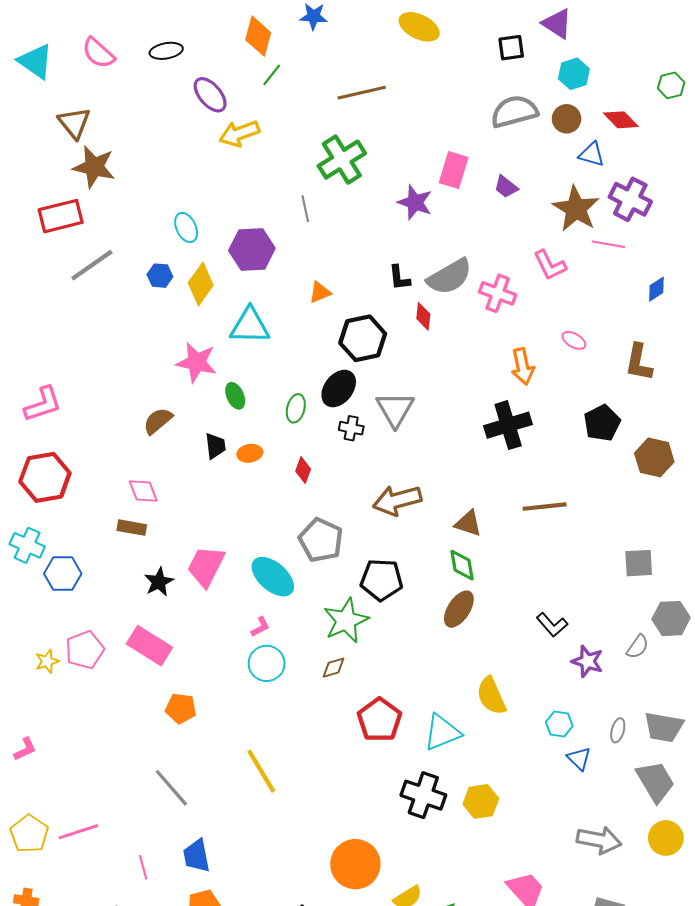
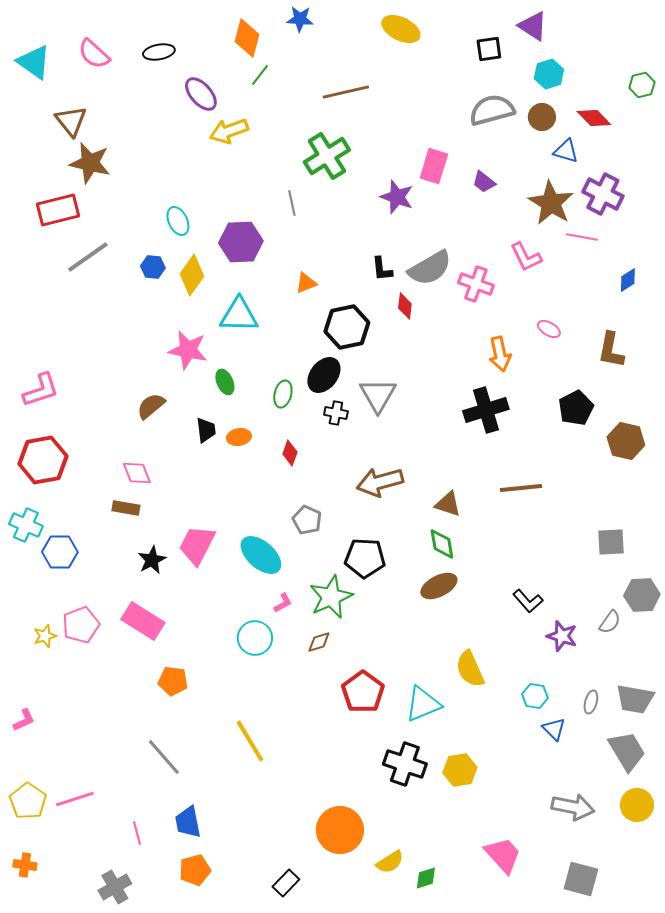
gray pentagon: (321, 540) -> (307, 520), size x0.7
brown ellipse: (459, 609) -> (439, 586), turned 30
pink L-shape: (260, 627) -> (283, 603), moved

